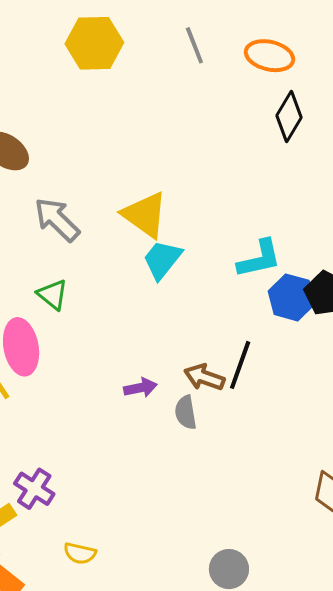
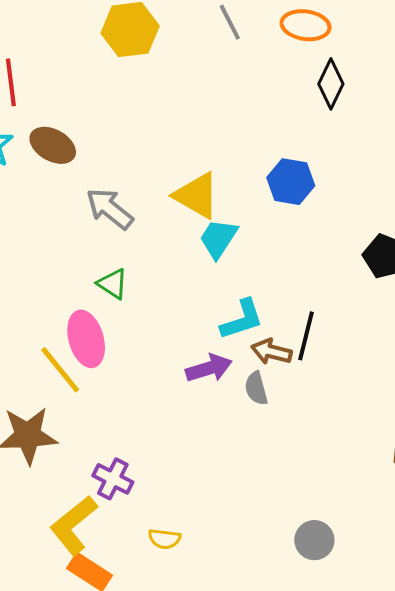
cyan L-shape: (259, 259) -> (242, 319), moved
blue hexagon: (292, 297) -> (291, 182), moved
purple arrow: (140, 388) -> (209, 368), size x1.4

